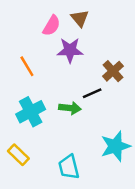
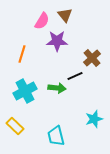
orange line: (27, 66) -> (22, 54), turned 48
cyan star: (115, 146) -> (94, 119), size x0.7

